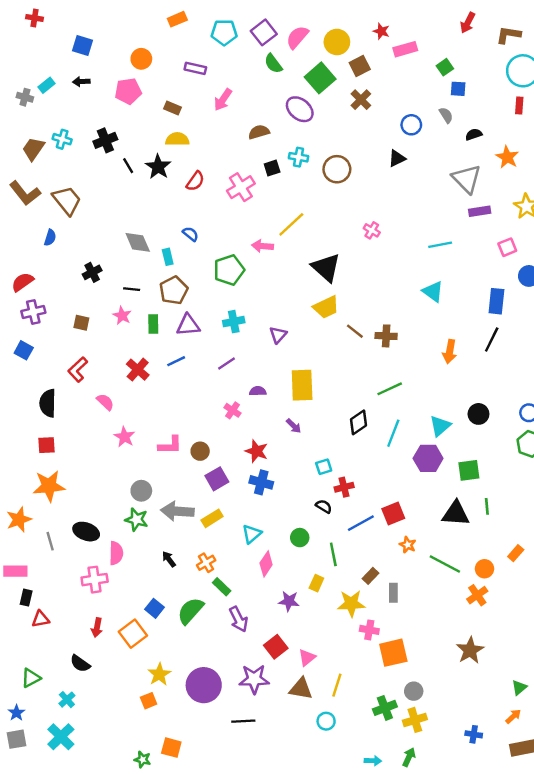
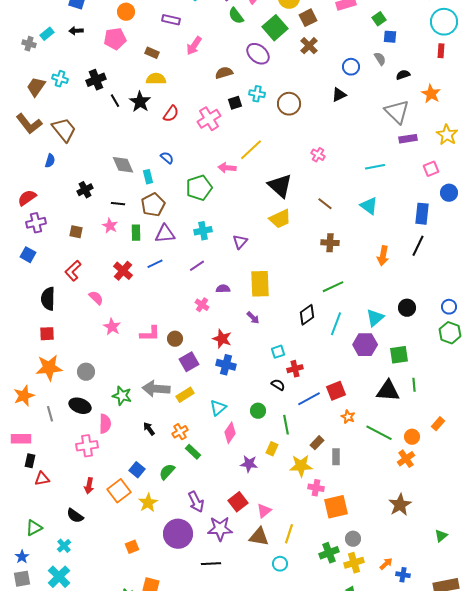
brown line: (355, 331) -> (325, 204), moved
gray circle: (141, 491) -> (86, 372), moved
green semicircle: (191, 611) -> (167, 472), size x0.7
purple arrow: (239, 619) -> (196, 502), moved
yellow star: (159, 674) -> (148, 503), moved
orange arrow: (513, 716) -> (386, 564), moved

